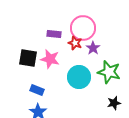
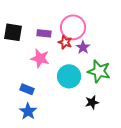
black square: (28, 58) -> (13, 32), moved
black star: (114, 103) -> (92, 102), moved

